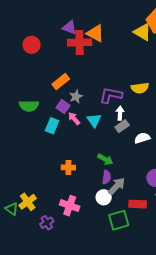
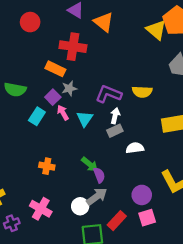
red cross: (80, 42) -> (73, 47), moved
orange rectangle: (61, 82) -> (55, 69), turned 54
purple semicircle: (106, 177) -> (99, 175), moved, turned -40
red rectangle: (138, 204) -> (117, 221), turned -60

